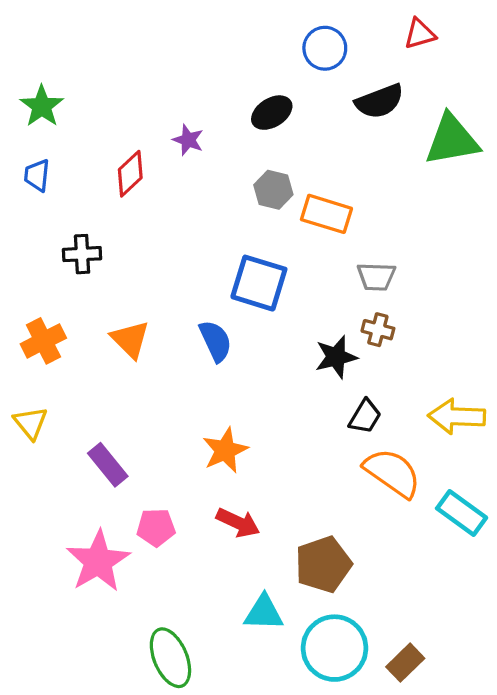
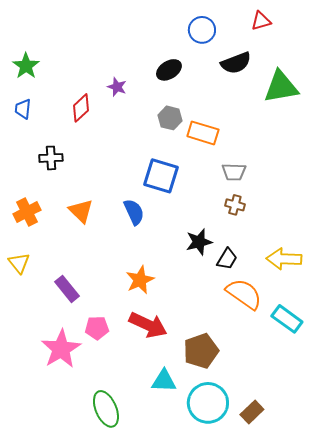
black star: (336, 357) -> (199, 242), moved
red arrow: (238, 523) -> (148, 325), size x1.4

